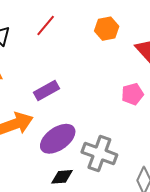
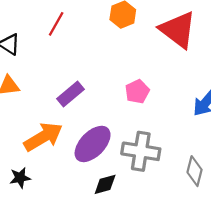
pink pentagon: (132, 94) -> (137, 92), moved

